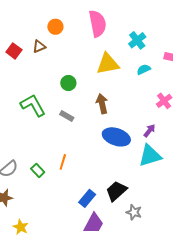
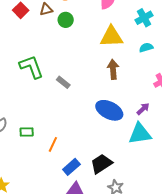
green circle: (68, 83) -> (66, 20), moved
brown arrow: (102, 104) -> (113, 69), moved
orange line: (63, 162) -> (53, 144), moved
green rectangle: (38, 170) -> (27, 132), turned -56

